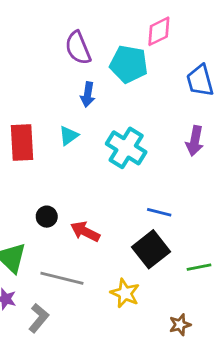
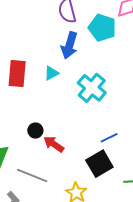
blue arrow: (88, 94) -> (69, 45), size x1.5
blue line: (159, 212) -> (109, 138), turned -48
black circle: (47, 217) -> (35, 131), moved

